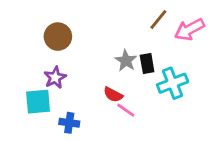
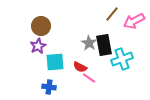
black rectangle: (147, 63) -> (104, 45), size x1.5
purple star: (55, 78) -> (38, 46), moved
cyan square: (38, 102) -> (55, 62), moved

